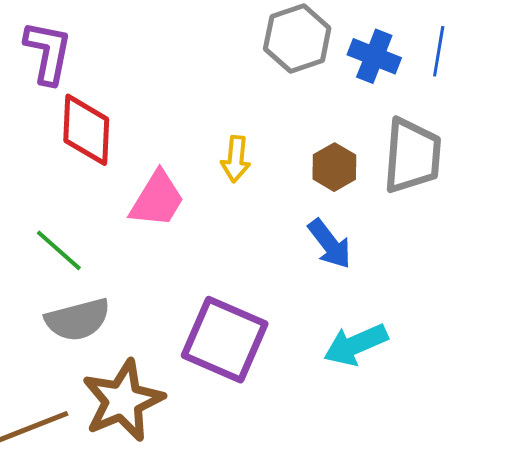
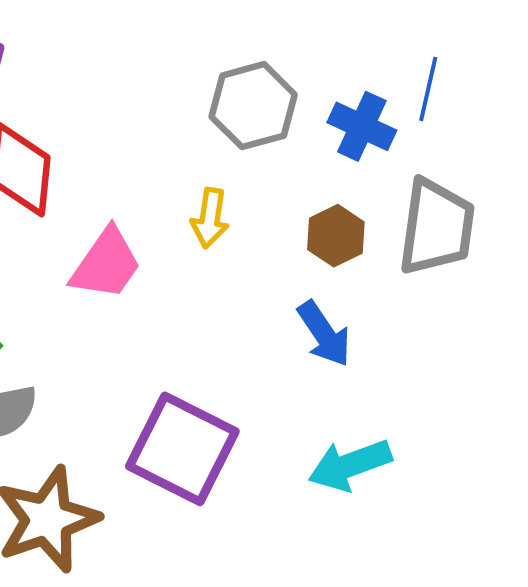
gray hexagon: (297, 39) -> (253, 106), moved
blue line: (439, 51) -> (428, 89), moved
blue cross: (374, 56) -> (362, 126), moved

